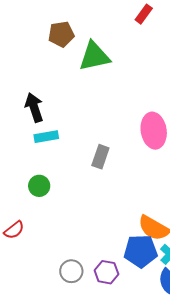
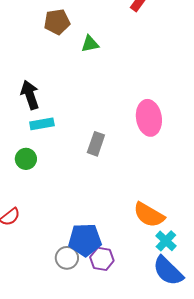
green triangle: (94, 56) -> (90, 44), size x0.6
green circle: (39, 186) -> (26, 159), moved
blue pentagon: (141, 251) -> (85, 240), moved

